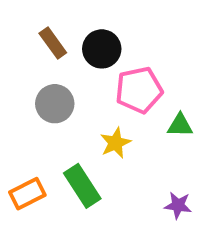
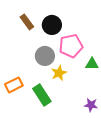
gray circle: (55, 104) -> (45, 56), moved
orange rectangle: (27, 194) -> (14, 85), moved

